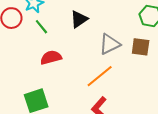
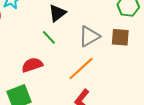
green line: (41, 27) -> (49, 37), moved
red semicircle: (51, 57) -> (32, 65), moved

